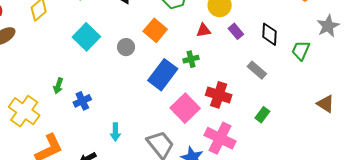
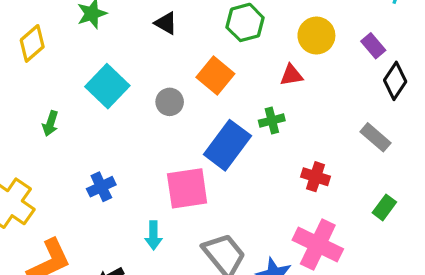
purple rectangle: (236, 31) -> (373, 46), moved
black diamond: (270, 34) -> (395, 81), turned 30
green arrow: (58, 86) -> (50, 123), moved
red cross: (219, 95) -> (316, 177), size x0.7
pink square: (185, 108) -> (187, 188), moved, turned 36

